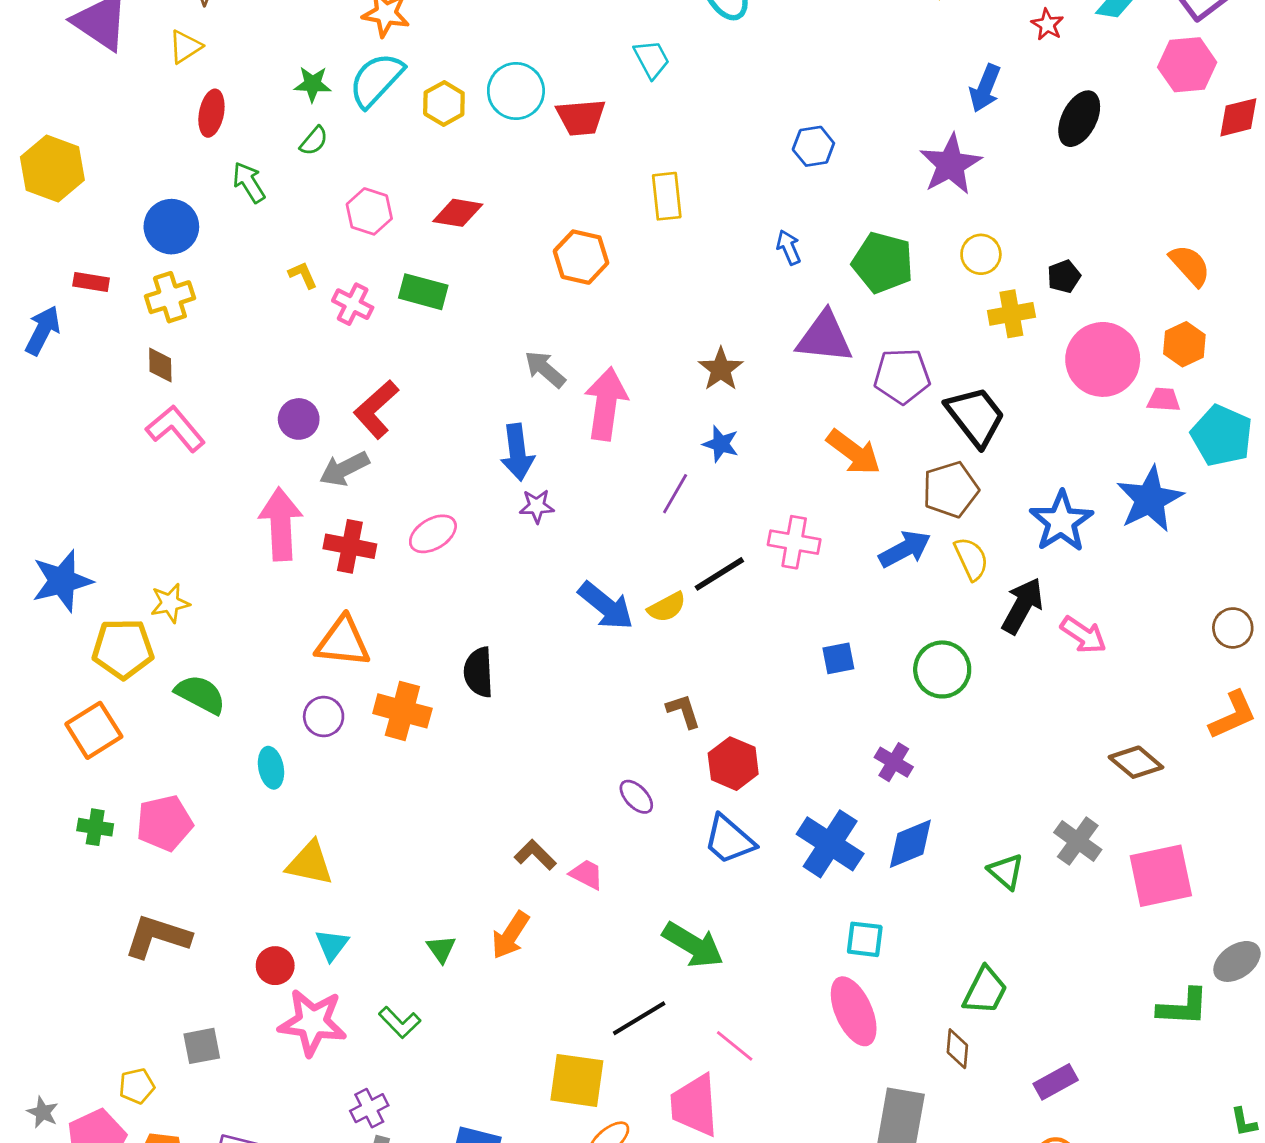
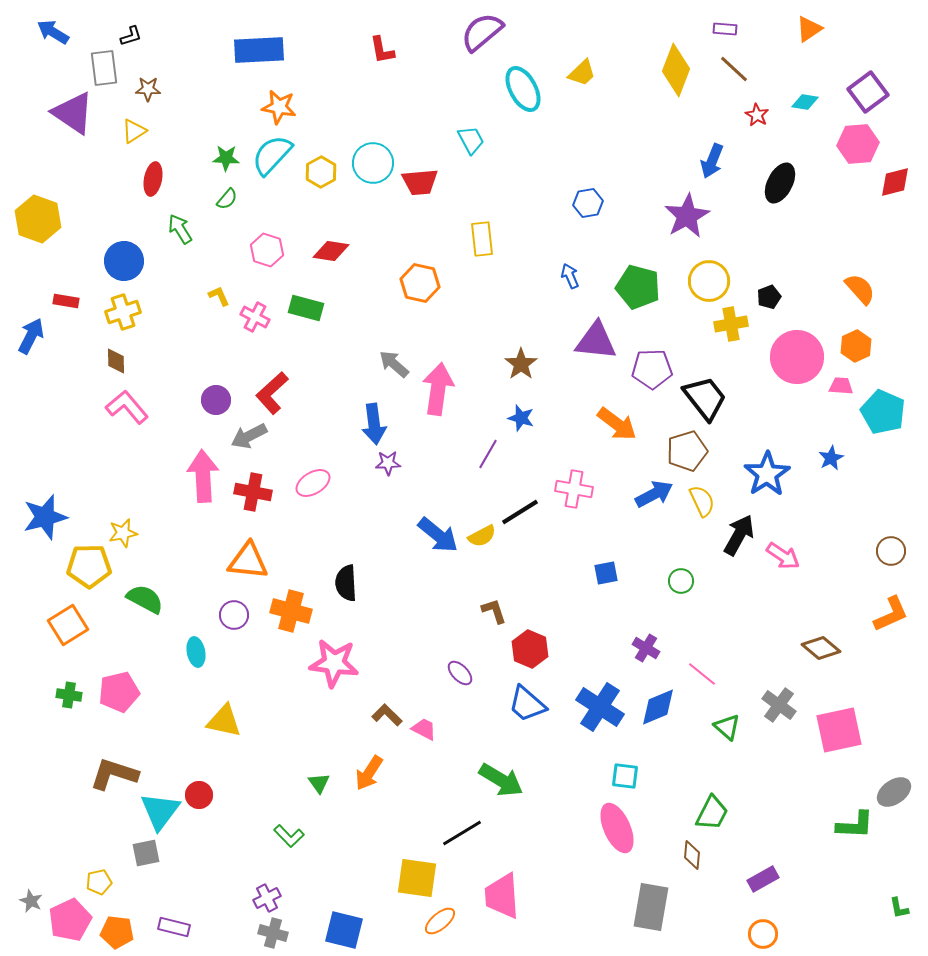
yellow circle: (981, 254) -> (709, 281), size x1.4
blue star: (1150, 499) -> (831, 458), size x0.5
green circle: (942, 669) -> (681, 581), size x0.6
cyan triangle: (332, 945) -> (160, 811), moved, size x1.6
pink star: (313, 1022) -> (334, 663), moved
pink line: (735, 1046) -> (702, 674), moved

